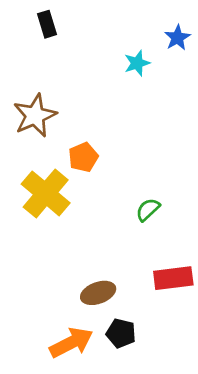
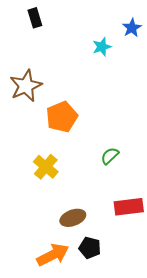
orange pentagon: (83, 157) -> (62, 117), size x1.4
yellow cross: (46, 193) -> (46, 167), moved, size x0.7

